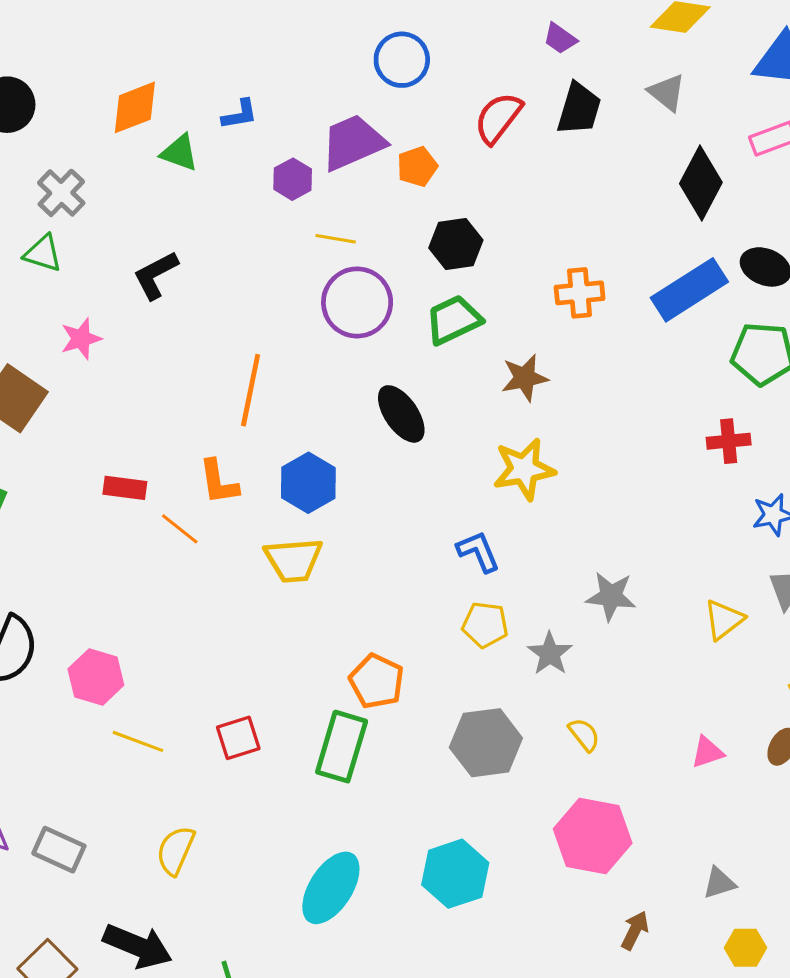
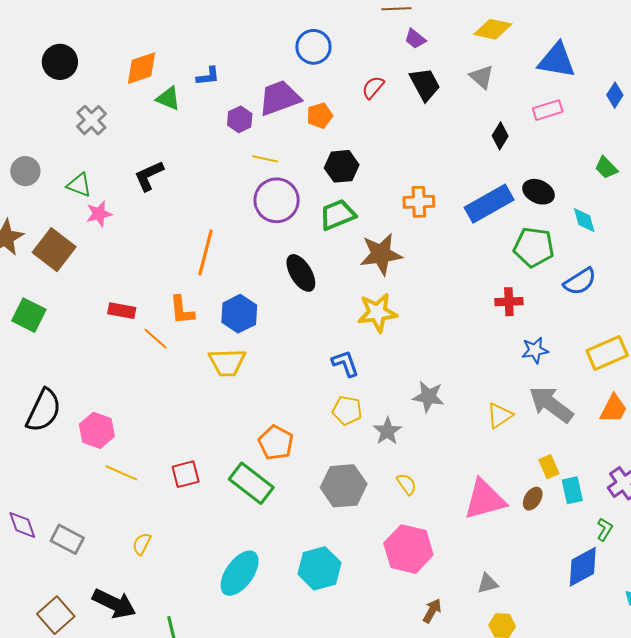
black trapezoid: (579, 109) -> (425, 84), turned -48
red semicircle: (498, 118) -> (373, 87), size x0.7
black diamond: (701, 183) -> (500, 136), size x0.6
green triangle: (43, 253) -> (79, 185), moved
brown star: (525, 378) -> (381, 254), size x1.4
green rectangle: (342, 747) -> (251, 483), turned -72
pink triangle: (707, 752) -> (485, 499), size x2.0
yellow semicircle: (176, 850) -> (142, 544), size x0.7

